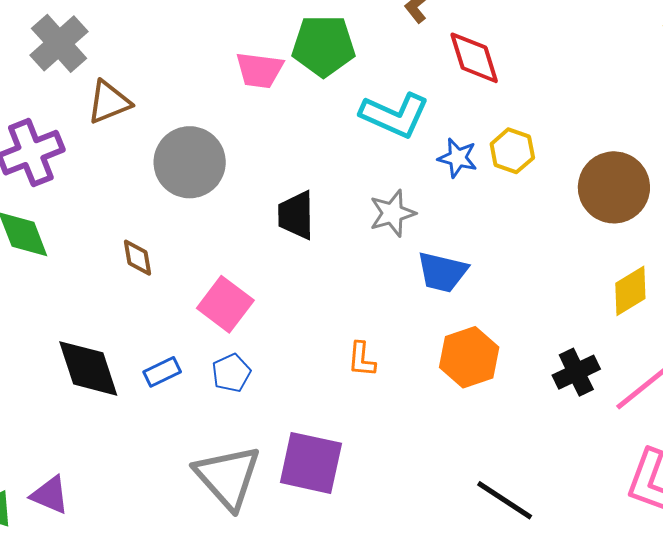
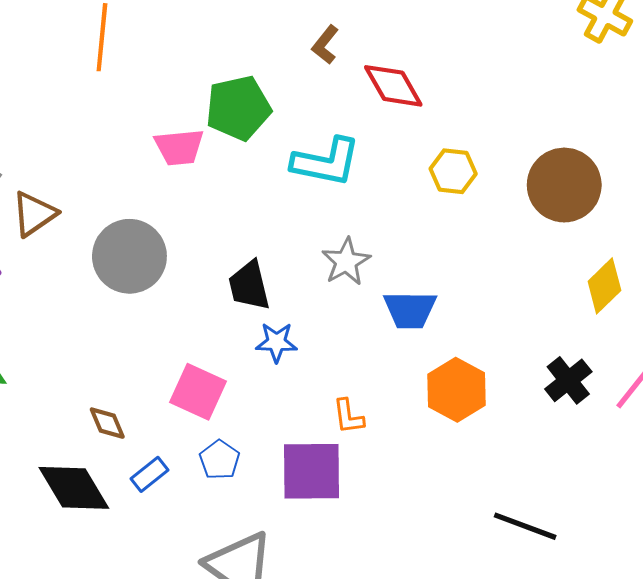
blue star: (458, 158) -> (276, 342), moved
brown diamond: (137, 258) -> (107, 423), moved
purple square: (311, 463) -> (311, 471), moved

